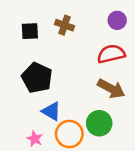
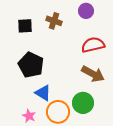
purple circle: (117, 20) -> (86, 11), moved

